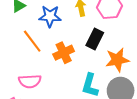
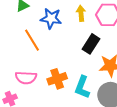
orange cross: (64, 53) -> (57, 79), moved

